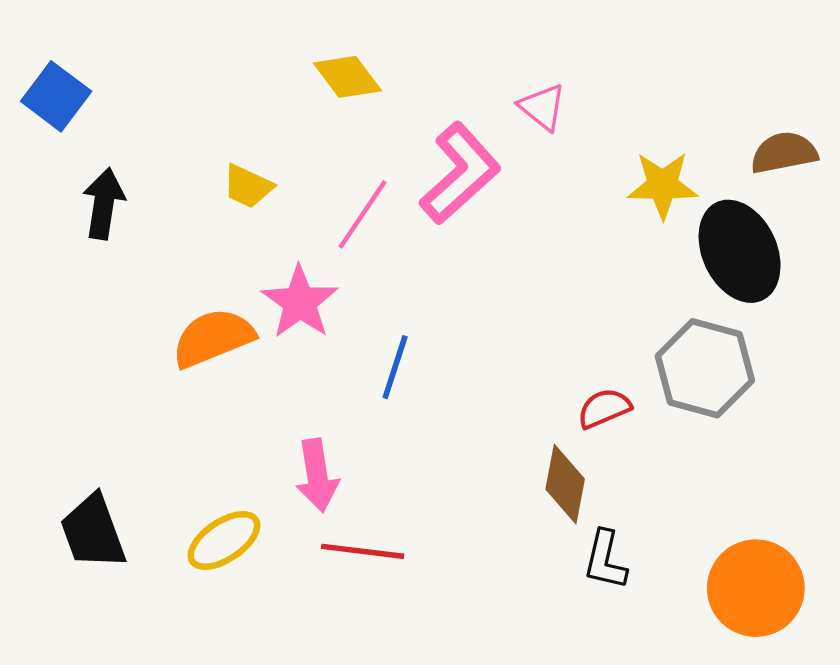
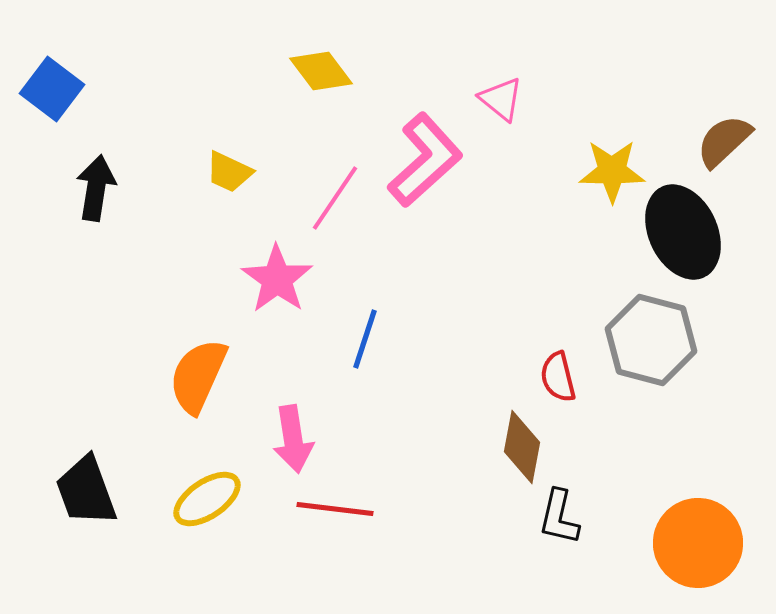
brown semicircle: (784, 153) -> (724, 141), turned -32
orange semicircle: (213, 338) -> (198, 376), moved, turned -44
red semicircle: (604, 408) -> (558, 377), turned -81

